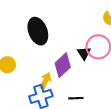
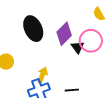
purple diamond: (63, 65) -> (64, 34), moved

